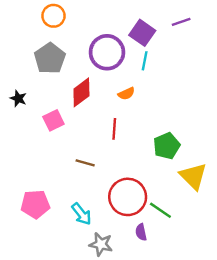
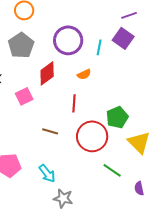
purple square: (142, 33) -> (123, 38), moved
red circle: (128, 197) -> (92, 136), moved
purple semicircle: (141, 232) -> (139, 188), moved

